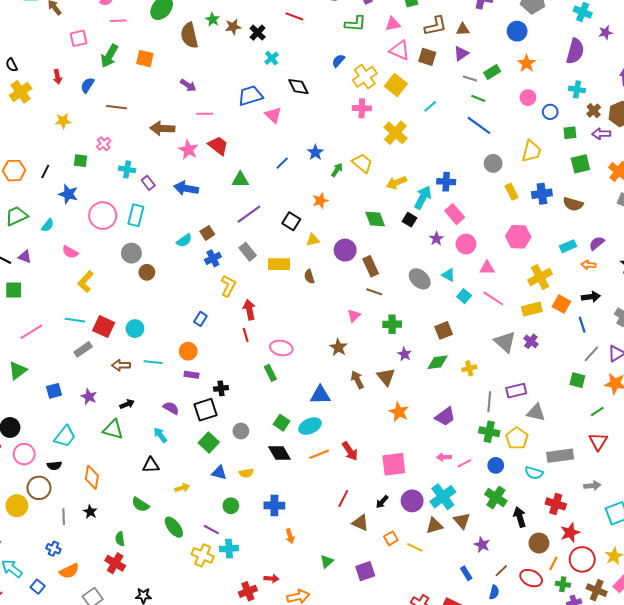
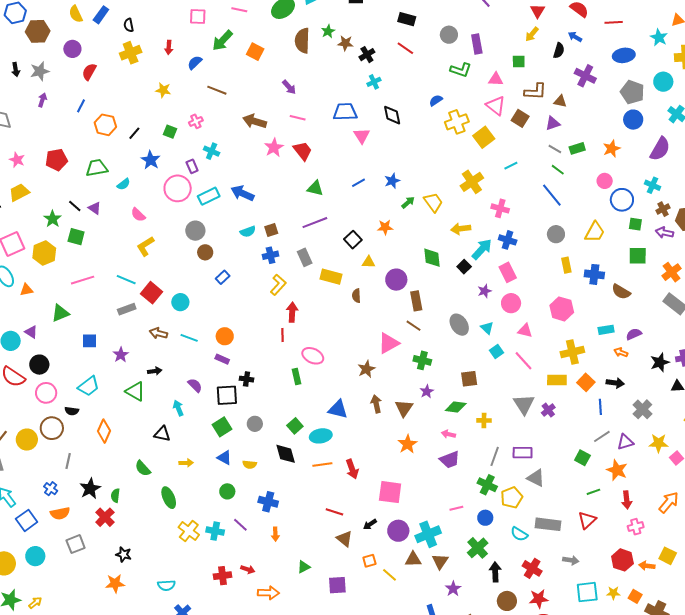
blue circle: (517, 31) -> (633, 120), moved
pink cross: (362, 108) -> (500, 208), moved
blue circle: (550, 112) -> (622, 200), size x1.5
purple rectangle: (148, 183) -> (192, 166), moved
blue arrow: (186, 188) -> (243, 193), moved
cyan rectangle: (136, 215) -> (209, 196), turned 35
pink triangle: (354, 316) -> (389, 343), size x1.6
blue rectangle: (200, 319) -> (223, 277), moved
pink arrow: (444, 457) -> (448, 434), moved
red line: (343, 499) -> (334, 512), turned 66
black star: (90, 512) -> (90, 489), moved, size x1.5
purple line: (211, 530) -> (240, 525), moved
blue square: (38, 587) -> (27, 520), size x1.5

